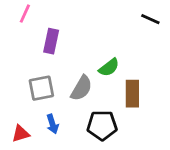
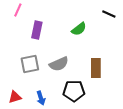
green semicircle: (109, 67) -> (79, 29), moved
gray semicircle: (81, 88) -> (59, 64), turned 36
blue arrow: (52, 124) -> (41, 98), moved

